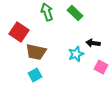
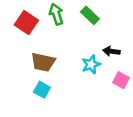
red square: (19, 32) -> (26, 23), moved
cyan square: (35, 75) -> (42, 90), turned -32

